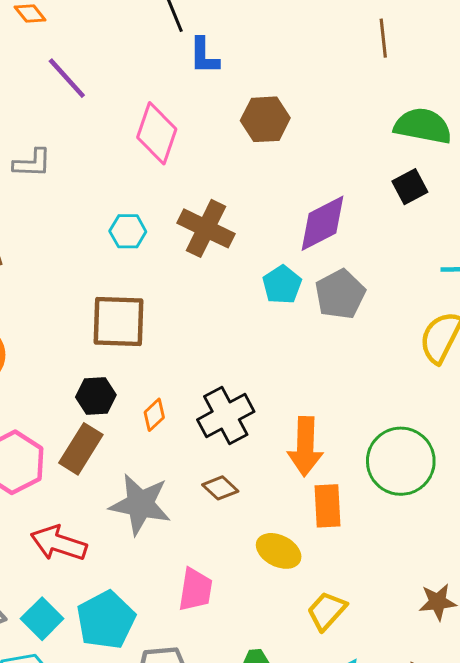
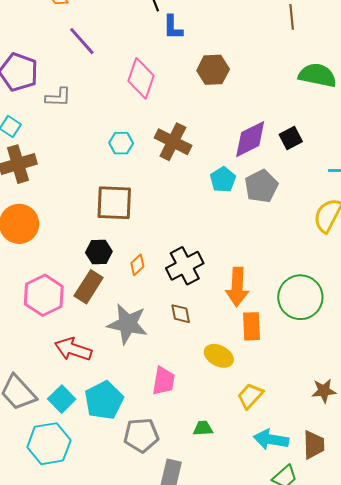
black square: (410, 187) -> (291, 138), moved
brown diamond: (220, 488) -> (181, 314), turned 35

